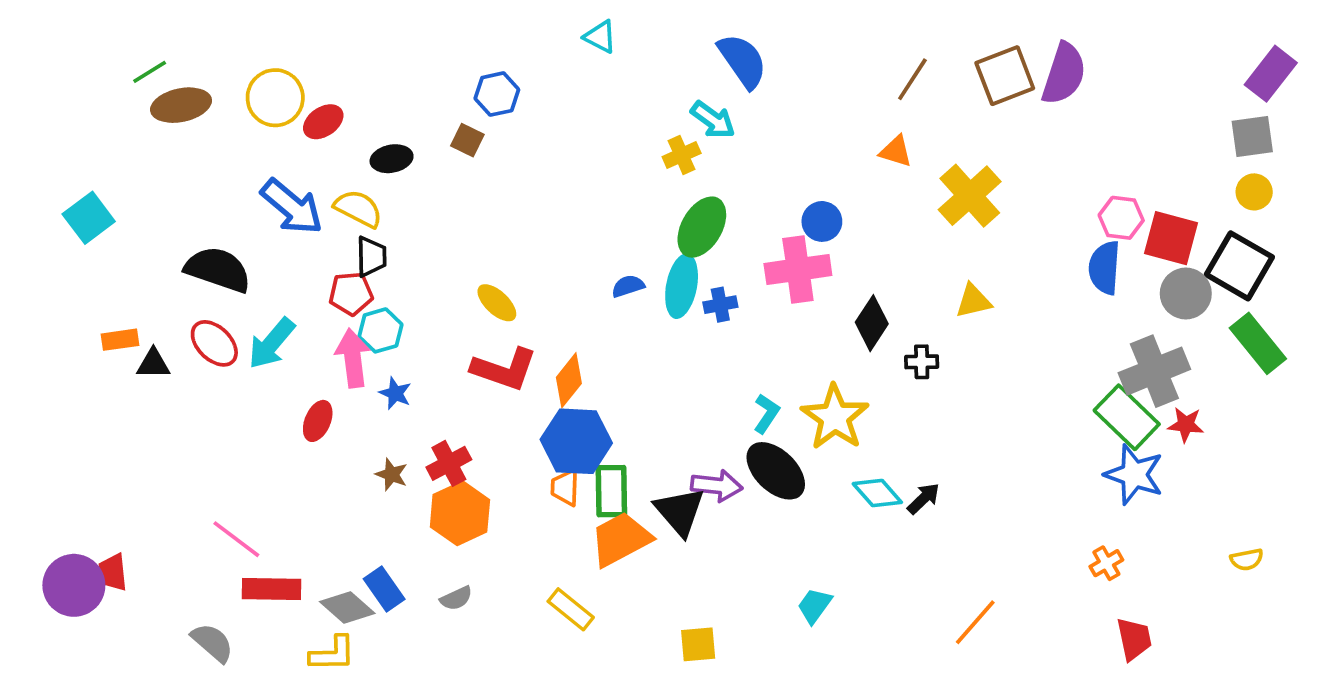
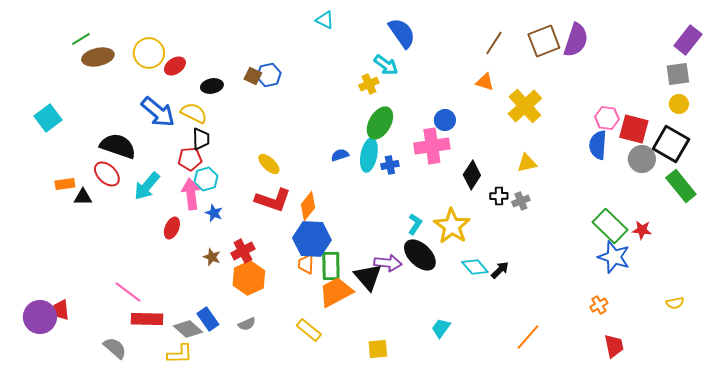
blue hexagon: (497, 94) -> (269, 75), moved
red ellipse: (214, 343) -> (107, 174), moved
gray cross: (1154, 371) -> (521, 201), moved, size x0.5

